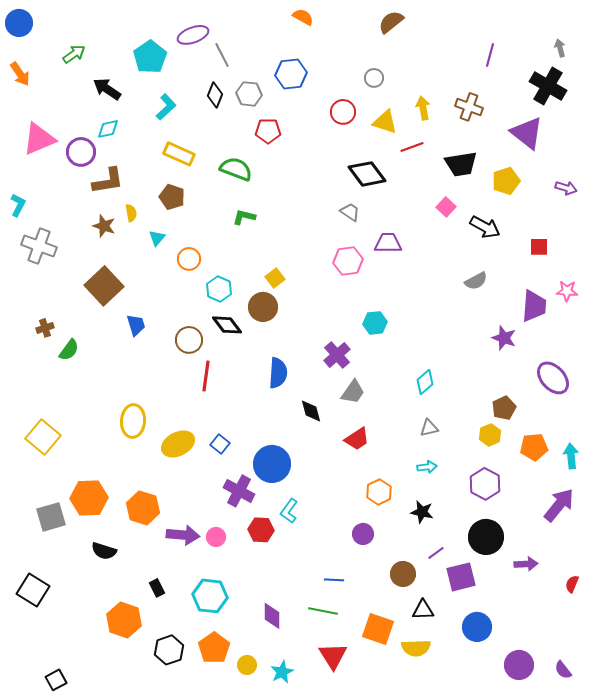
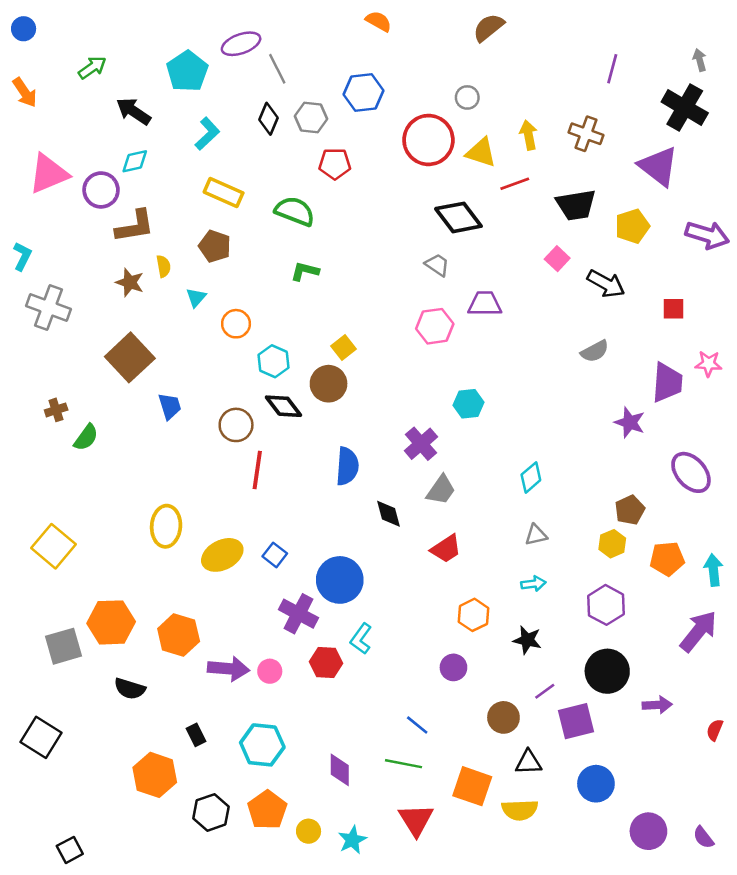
blue circle: (19, 23) -> (24, 29), size x0.7
red circle: (343, 112) -> (428, 140), size x1.6
purple arrow: (566, 188) -> (707, 235), size x1.6
blue line: (334, 580) -> (417, 725), turned 36

